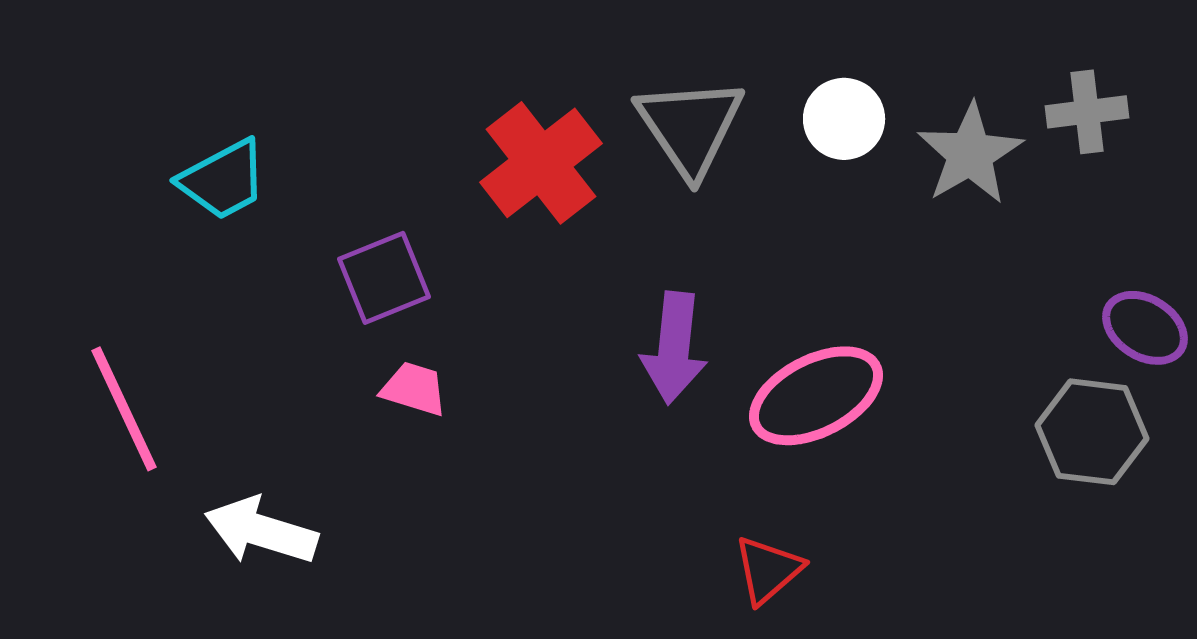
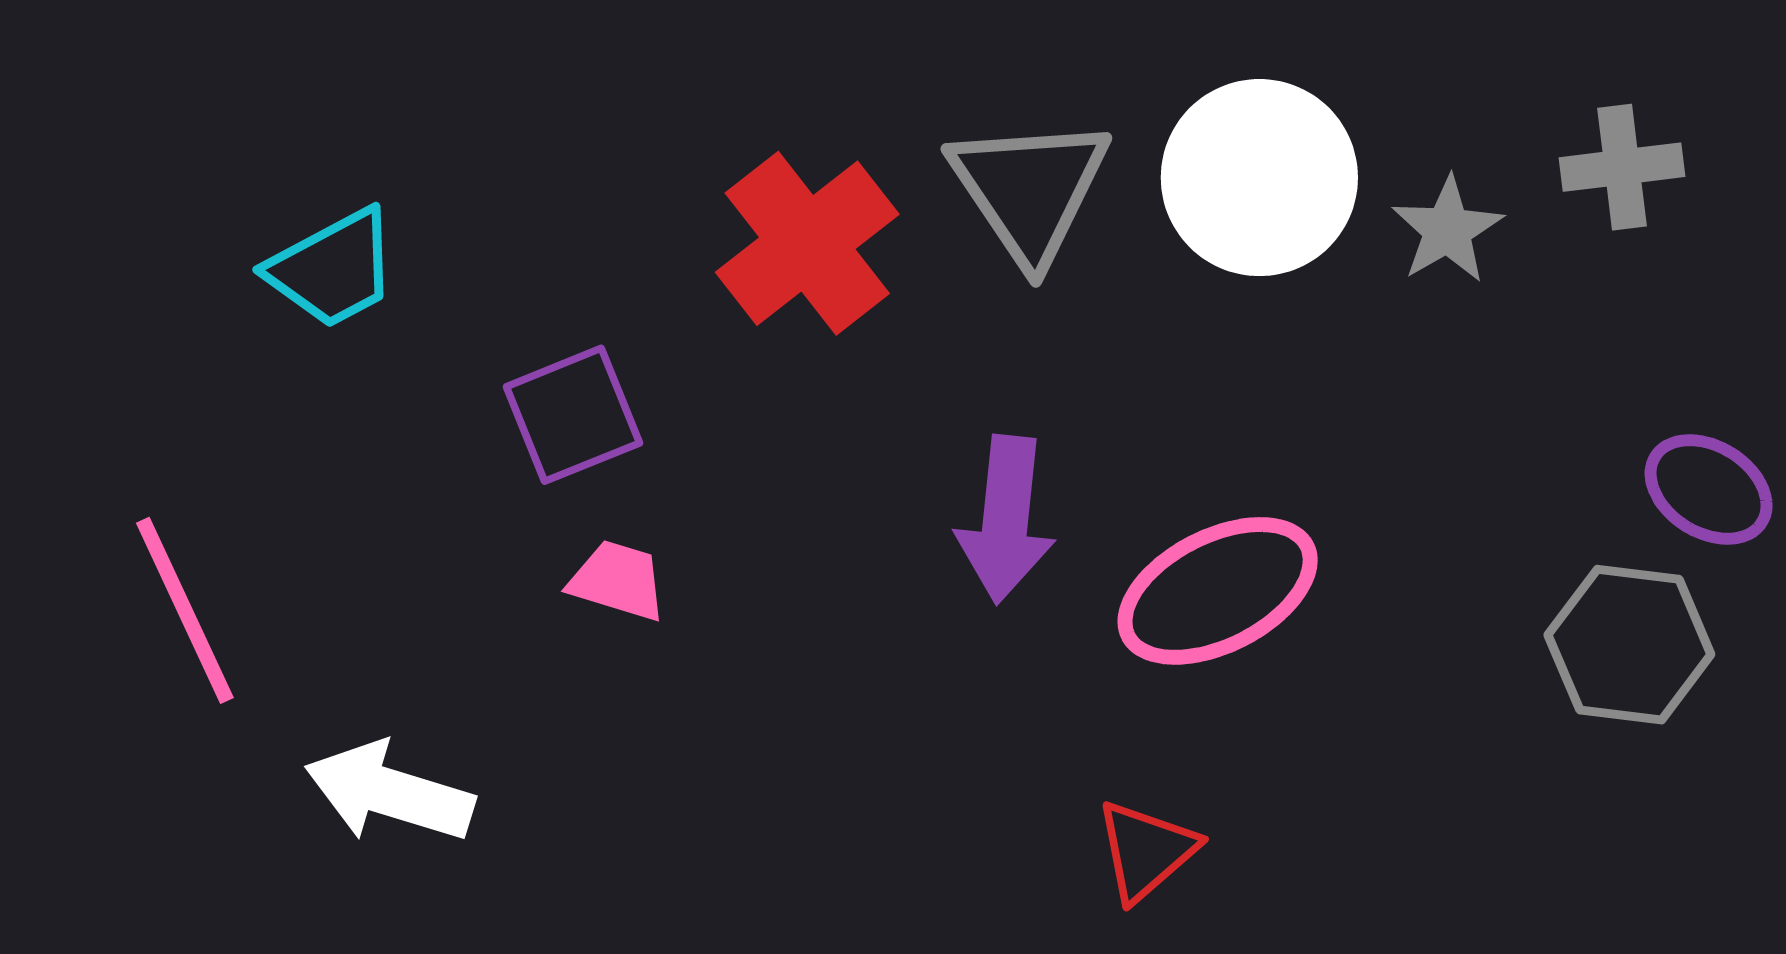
white circle: (844, 119) -> (1259, 178), size x1.6
gray star: (970, 154) -> (1447, 230), size x0.7

